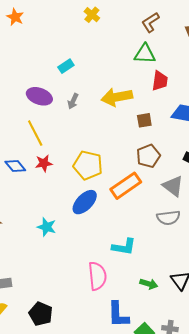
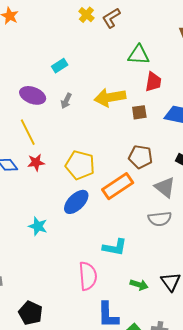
brown L-shape: (150, 22) -> (111, 18), moved
brown square: (144, 120) -> (139, 112), moved
brown pentagon: (148, 156) -> (141, 157), turned 30

